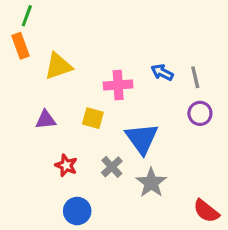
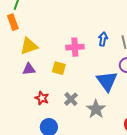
yellow triangle: (58, 66) -> (29, 46), moved
blue arrow: (162, 72) -> (103, 39), turned 72
blue triangle: (142, 139) -> (107, 81), moved

